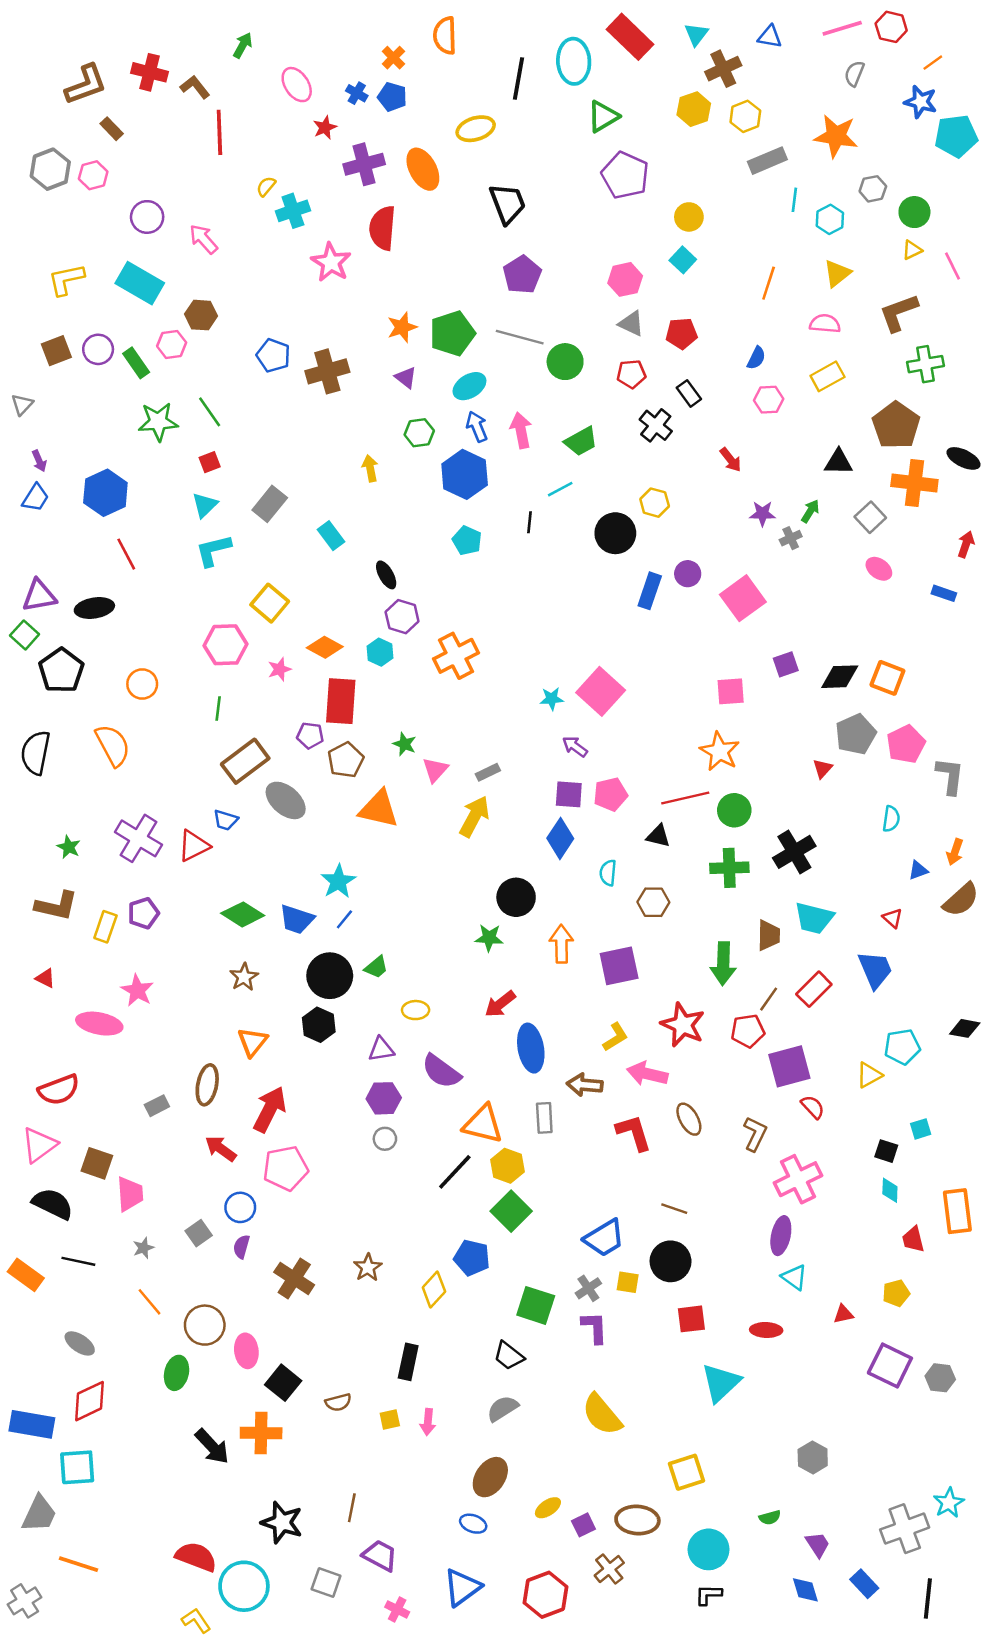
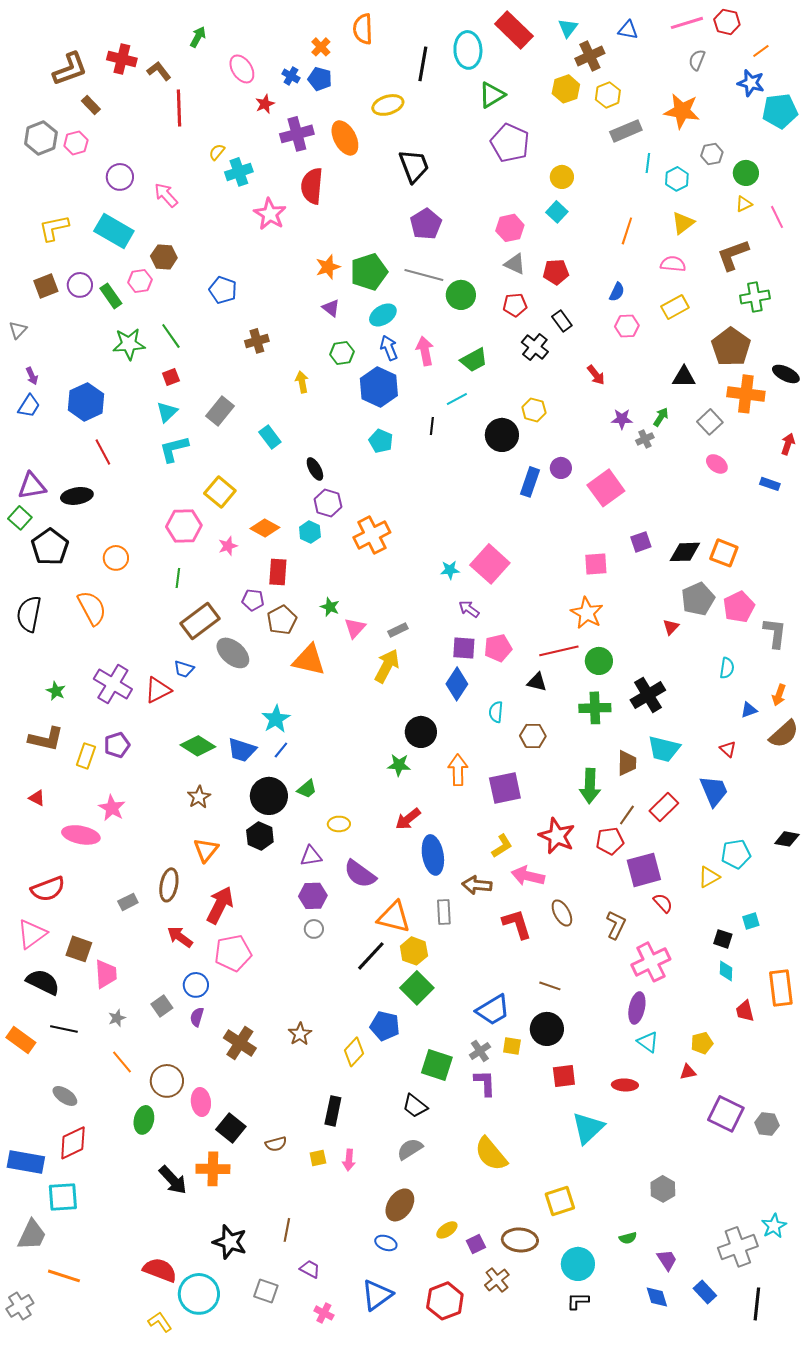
brown cross: (327, 371) -> (257, 341), moved, size x0.7
red rectangle: (341, 701) -> (278, 572), size x0.7
yellow pentagon: (896, 1293) -> (702, 1043), moved
purple trapezoid: (380, 1556) -> (310, 1269), size x0.7

